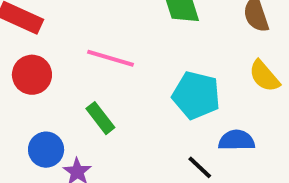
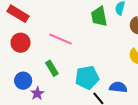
cyan pentagon: (196, 95) -> (87, 78), moved, turned -30

